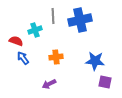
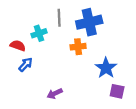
orange cross: (56, 57) -> (78, 47), moved
blue arrow: (23, 58) -> (26, 65), turned 80
blue star: (95, 61) -> (106, 68), turned 30

